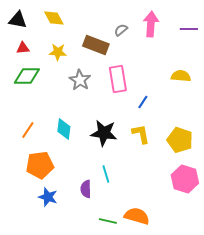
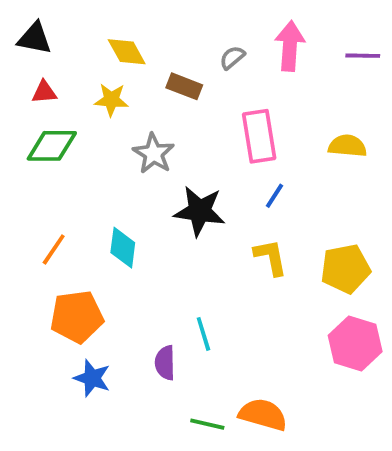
yellow diamond: (54, 18) -> (127, 52), moved
brown rectangle: (96, 45) -> (184, 86), size x0.7
pink rectangle: (118, 79) -> (259, 136), moved
black star: (104, 133) -> (200, 211), moved
yellow pentagon: (180, 140) -> (345, 269), turned -30

